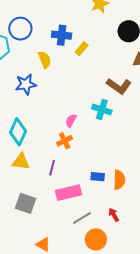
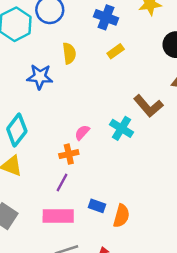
blue cross: (62, 35) -> (106, 17), moved
purple line: (52, 168) -> (62, 182), moved

